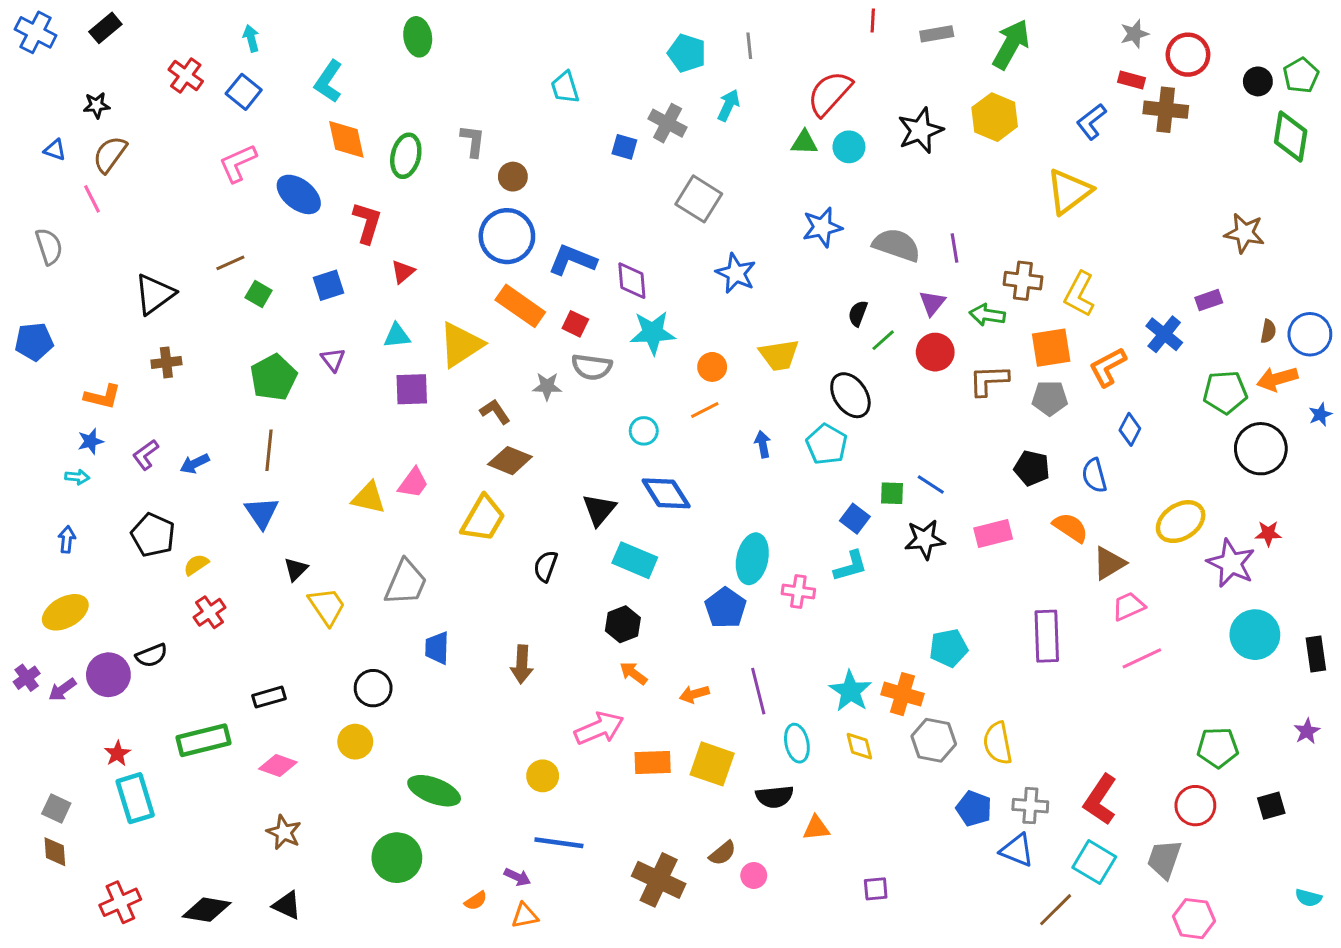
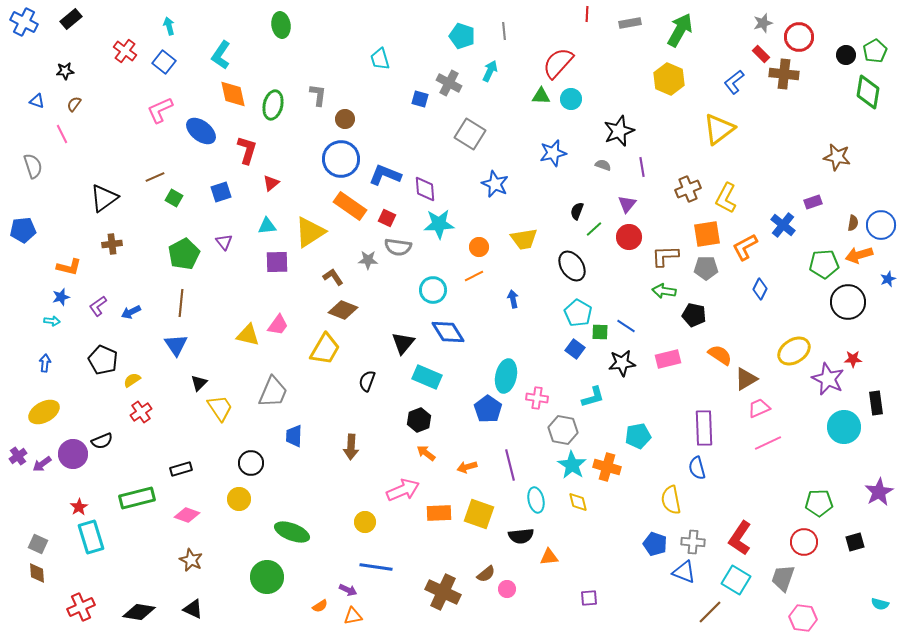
red rectangle: (1131, 80) -> (761, 54), turned 30
black star: (920, 131) -> (619, 131), moved
brown semicircle: (110, 154) -> (74, 104), size x0.6
gray semicircle: (897, 245) -> (603, 165), size x0.5
brown cross: (1023, 281) -> (688, 189), turned -30
green arrow: (987, 315) -> (664, 291), moved
cyan circle: (644, 431) -> (433, 290), size x1.4
cyan pentagon: (827, 444) -> (578, 313), moved
blue semicircle: (1094, 475) -> (697, 468), moved
cyan L-shape: (850, 566) -> (593, 397), moved
black rectangle: (1316, 654) -> (876, 403), moved
purple star: (1307, 731) -> (879, 492), size x1.6
gray hexagon: (934, 740) -> (563, 430), moved

